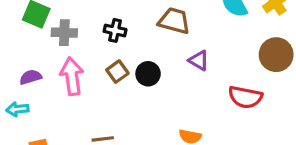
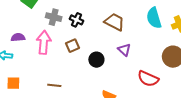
gray cross: (64, 33) -> (54, 17), moved
black circle: (148, 74) -> (96, 60), moved

